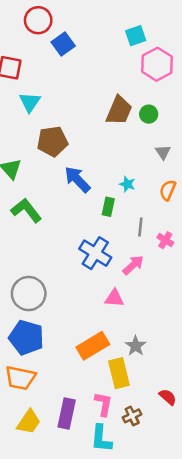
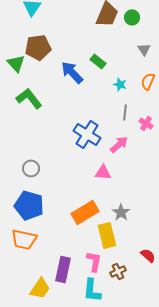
brown pentagon: (52, 141) -> (38, 47), moved
cyan star: (127, 184) -> (120, 84), moved
green rectangle: (108, 207) -> (98, 61), moved, turned -63
gray circle: (29, 294) -> (31, 168), size x0.6
yellow trapezoid: (29, 422) -> (40, 288), moved

